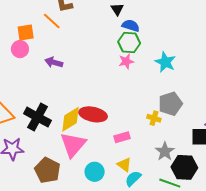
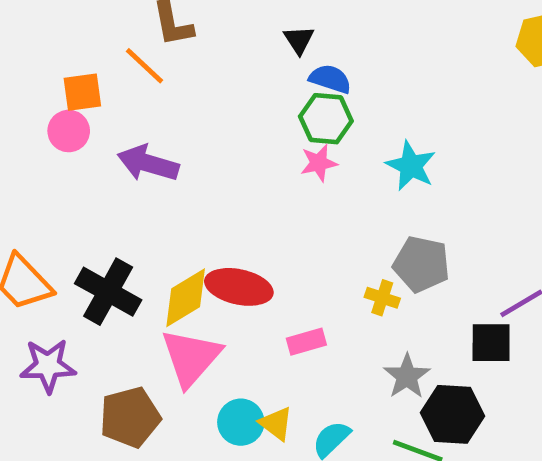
purple arrow: (54, 62) -> (148, 163), size x1.4
gray pentagon: (170, 104) -> (421, 264), turned 30
yellow triangle: (124, 165) -> (276, 424), moved
brown pentagon: (47, 170) -> (130, 417), turned 30

